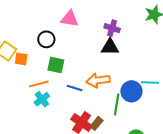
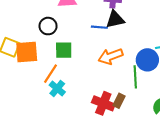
orange square: (21, 59) -> (27, 52), size x1.6
orange line: (39, 84) -> (50, 74), turned -30
blue line: (75, 88) -> (99, 27), moved

